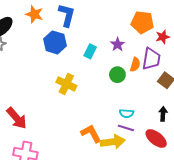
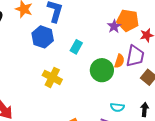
purple star: (118, 44) -> (114, 26), moved
green circle: (117, 75) -> (102, 70), size x1.5
cyan semicircle: (127, 113) -> (117, 107), moved

